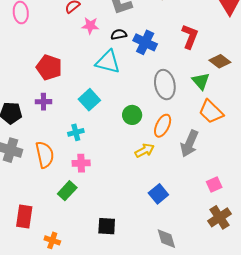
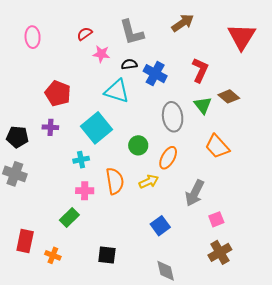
green triangle: (201, 81) -> (203, 105), moved
cyan square: (89, 100) -> (96, 128), size x1.4
gray arrow: (189, 144) -> (195, 193), moved
orange semicircle: (45, 155) -> (115, 181), moved
orange cross: (52, 240) -> (53, 255), moved

